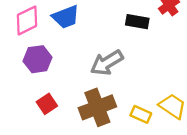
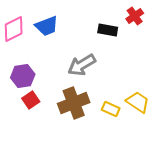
purple hexagon: (38, 59) -> (23, 76), moved

